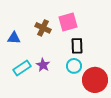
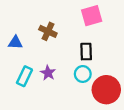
pink square: (68, 22) -> (92, 16), moved
cyan rectangle: (22, 68) -> (24, 76), turned -30

